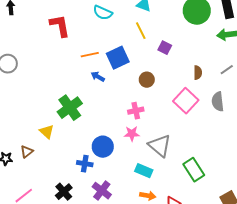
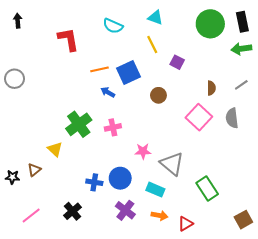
pink cross: (136, 111) -> (113, 127), moved
blue circle: (103, 147) -> (120, 178), moved
purple cross: (102, 191) -> (125, 210), moved

